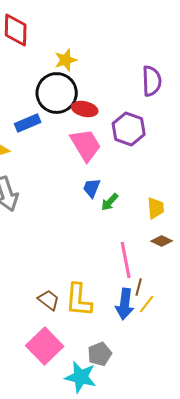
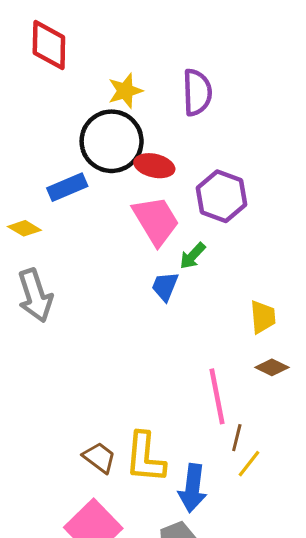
purple semicircle: (152, 81) -> (197, 92), moved
green arrow: (110, 202) -> (193, 256), moved
blue arrow: (125, 304) -> (193, 488), moved

